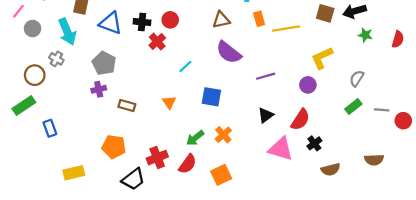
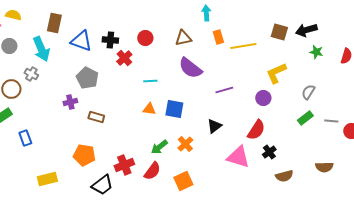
red circle: (170, 20) -> (145, 38), moved
gray pentagon: (104, 63) -> (87, 78), moved
cyan line: (185, 66) -> (150, 81), turned 40
orange triangle: (169, 102) -> (149, 109), moved, turned -48
black triangle: (266, 115) -> (214, 126), moved

